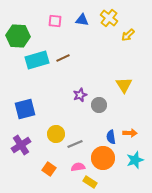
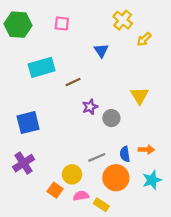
blue triangle: (82, 20) -> (101, 51), moved, turned 48
green hexagon: (18, 36) -> (18, 25), moved
brown line: (63, 58) -> (73, 82), moved
yellow circle: (56, 134) -> (72, 174), moved
gray line: (75, 144) -> (97, 157), moved
pink semicircle: (78, 167) -> (81, 196), moved

